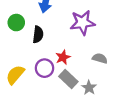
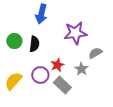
green circle: (16, 23) -> (14, 41), moved
gray semicircle: (100, 58) -> (95, 53), moved, turned -48
gray star: (89, 88) -> (81, 69), moved

